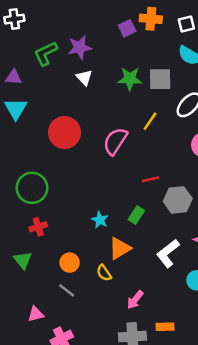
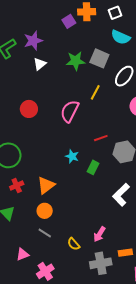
white triangle: (84, 78) -> (40, 64), turned 40
gray square: (160, 79) -> (99, 58), turned 30
red circle: (64, 133) -> (29, 109), size x0.7
cyan star: (100, 220) -> (72, 156), moved
orange triangle: (120, 248) -> (46, 185), moved
yellow semicircle: (104, 273) -> (74, 244), moved

